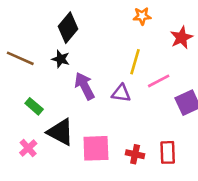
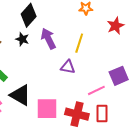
pink line: (159, 81) -> (96, 90), moved
purple arrow: (85, 86) -> (48, 39), moved
red cross: (135, 154) -> (77, 114), size x1.6

